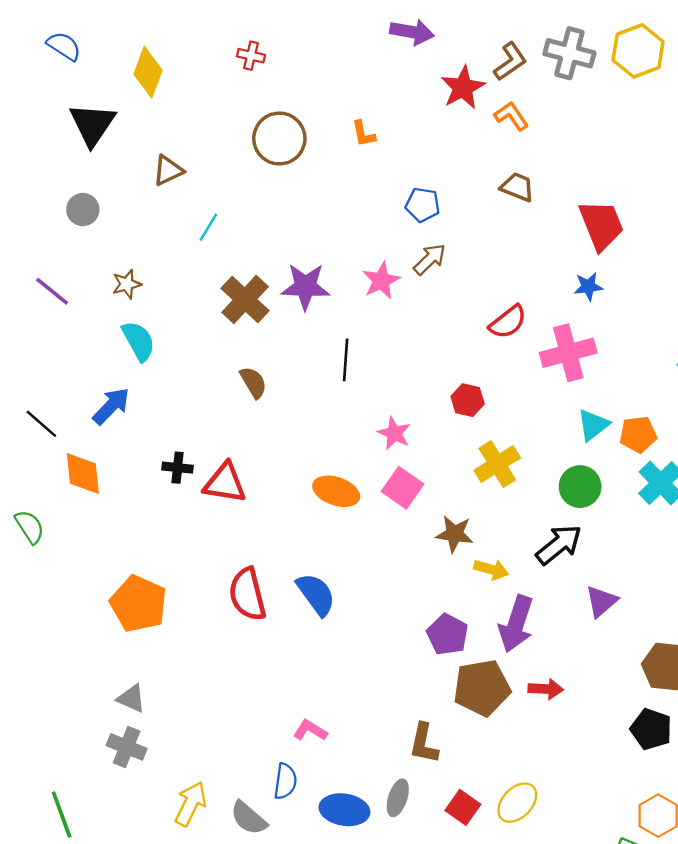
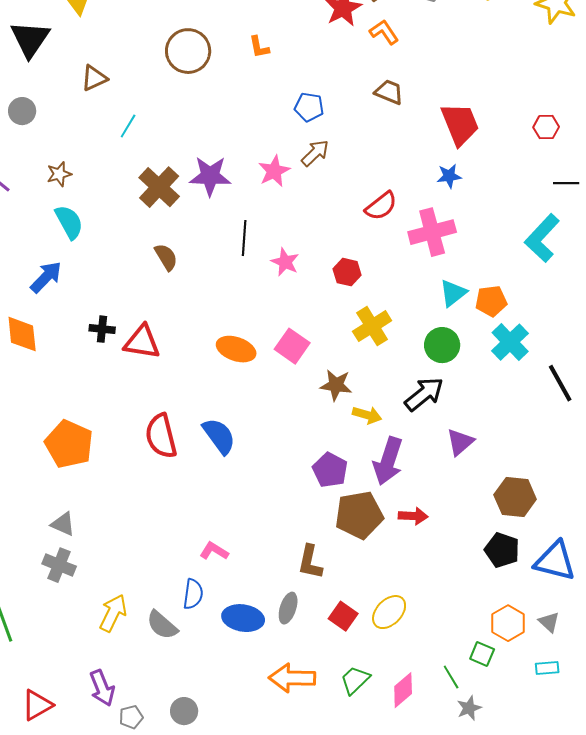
pink star: (394, 433) -> (285, 262), moved

